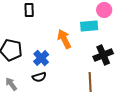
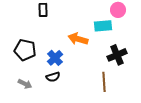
orange arrow: (64, 39) -> (78, 39), turned -48
gray arrow: (11, 84) -> (25, 84), turned 152

